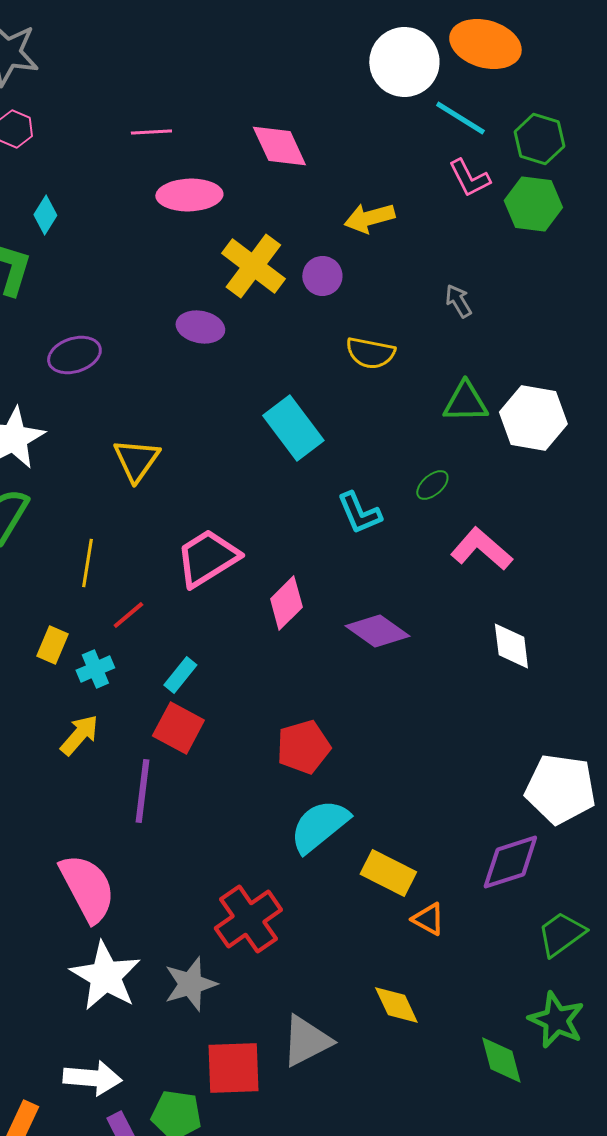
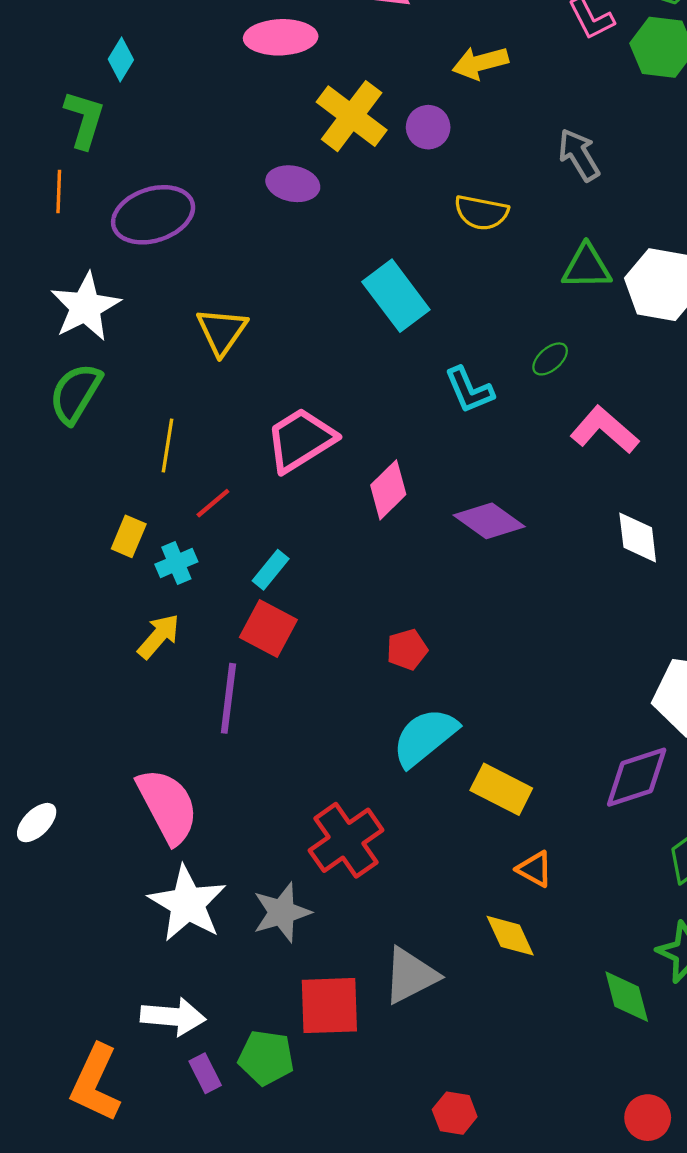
gray arrow: (458, 301) -> (579, 155), size x1.4
purple ellipse: (74, 355) -> (153, 215), size x1.4
red pentagon: (303, 747) -> (407, 650), size x0.7
orange triangle: (428, 919) -> (535, 869), moved

